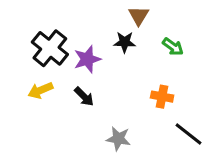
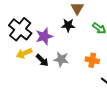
yellow arrow: (40, 90) -> (24, 53), moved
gray star: (118, 139) -> (61, 59), moved

